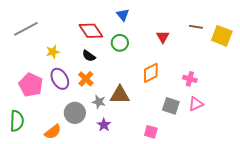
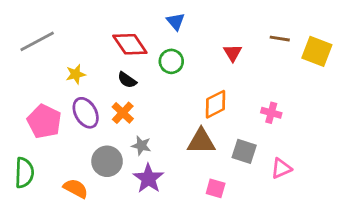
brown triangle: (120, 95) -> (201, 141), moved
pink triangle: (196, 104) -> (281, 168), moved
purple star: (104, 125) -> (148, 178), size x1.5
orange semicircle: (53, 132) -> (76, 188), turned -114

